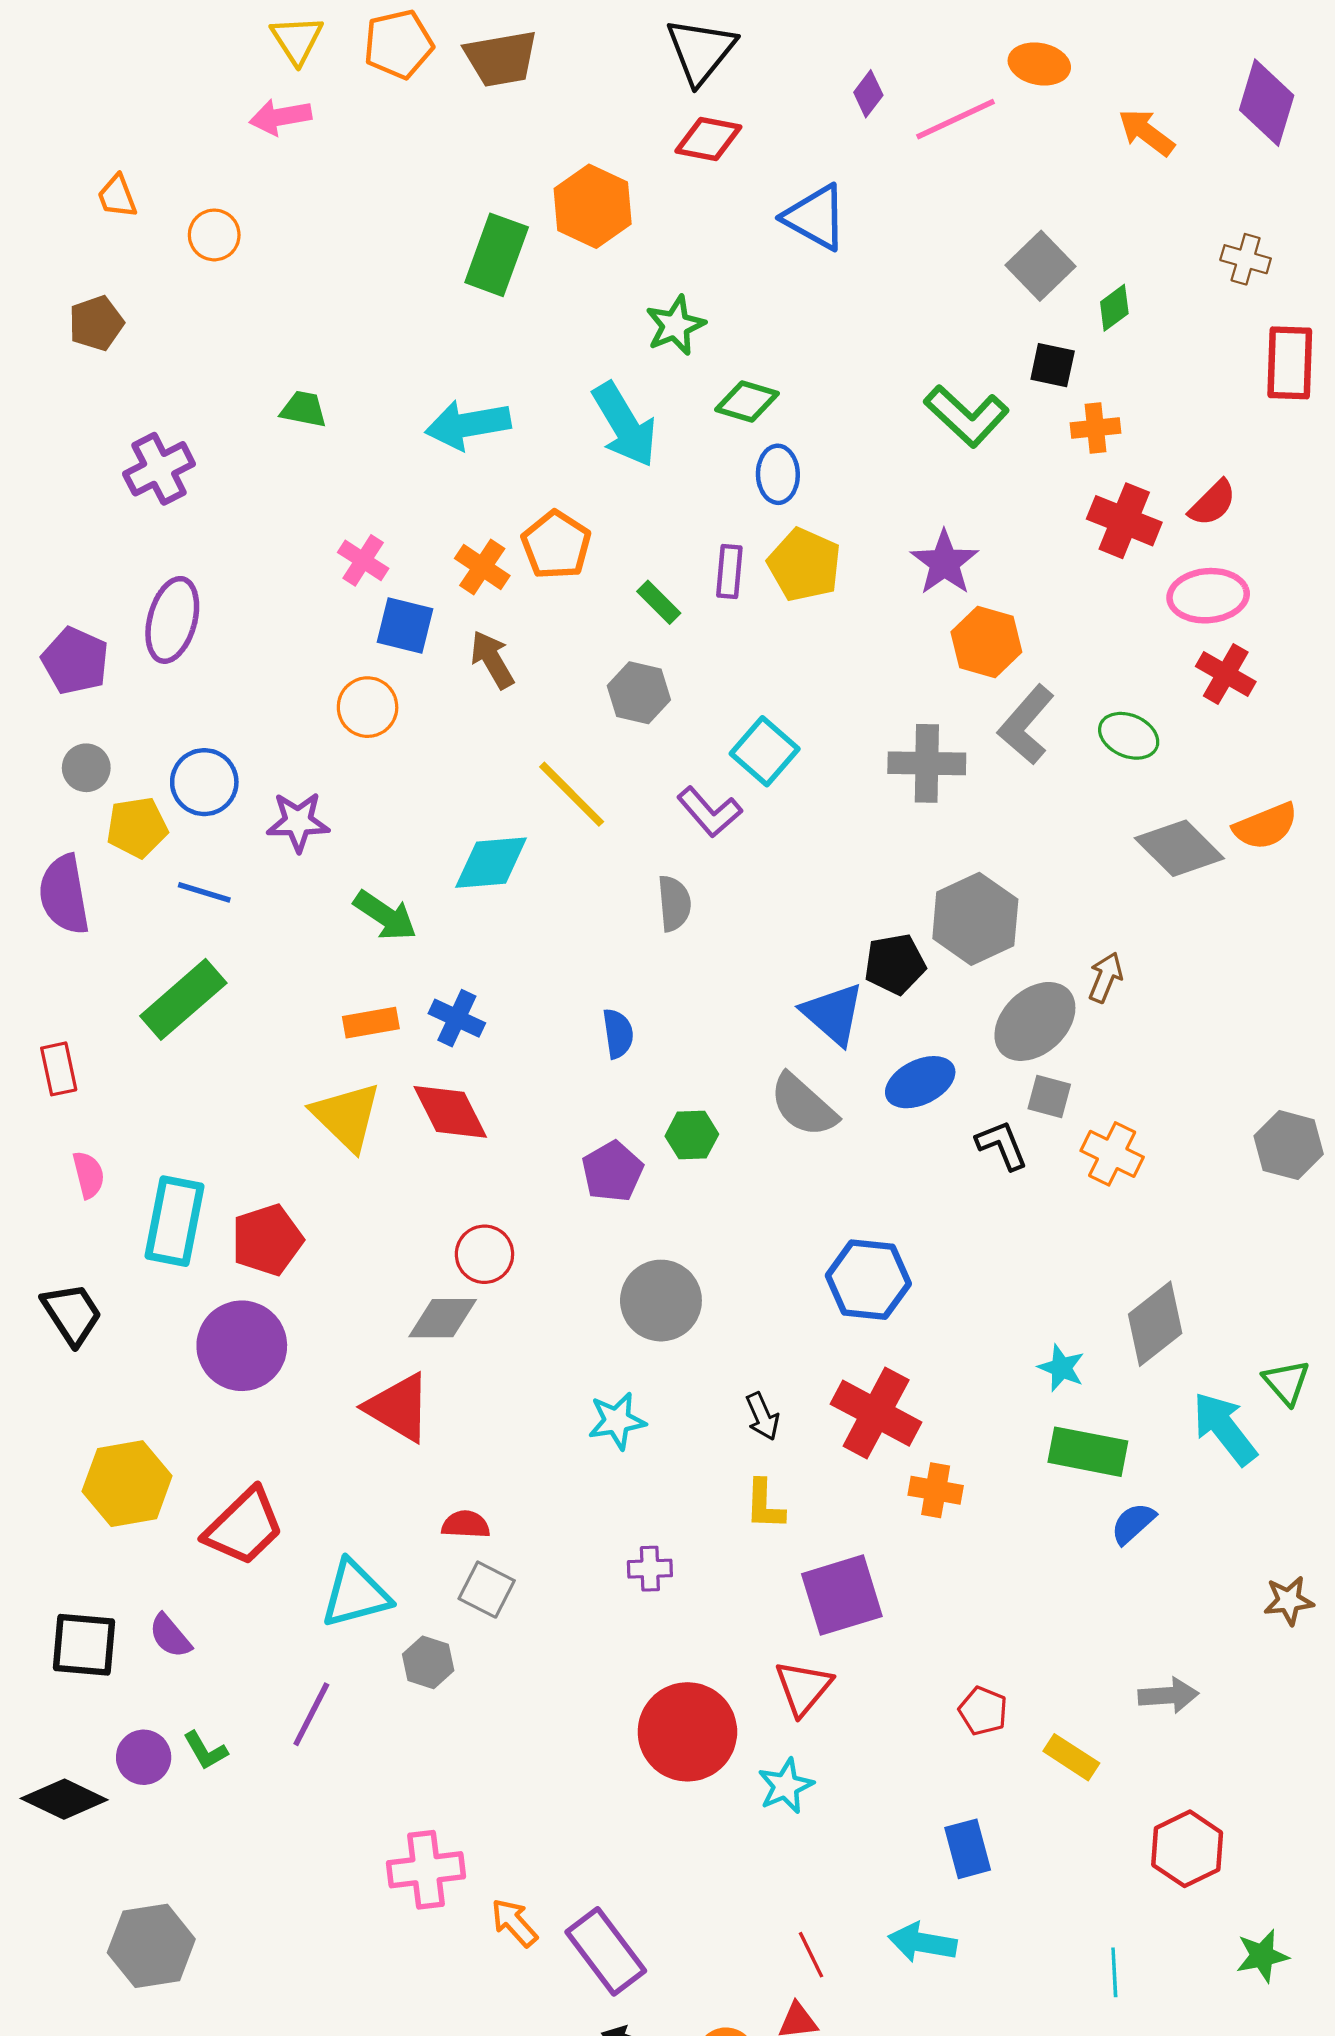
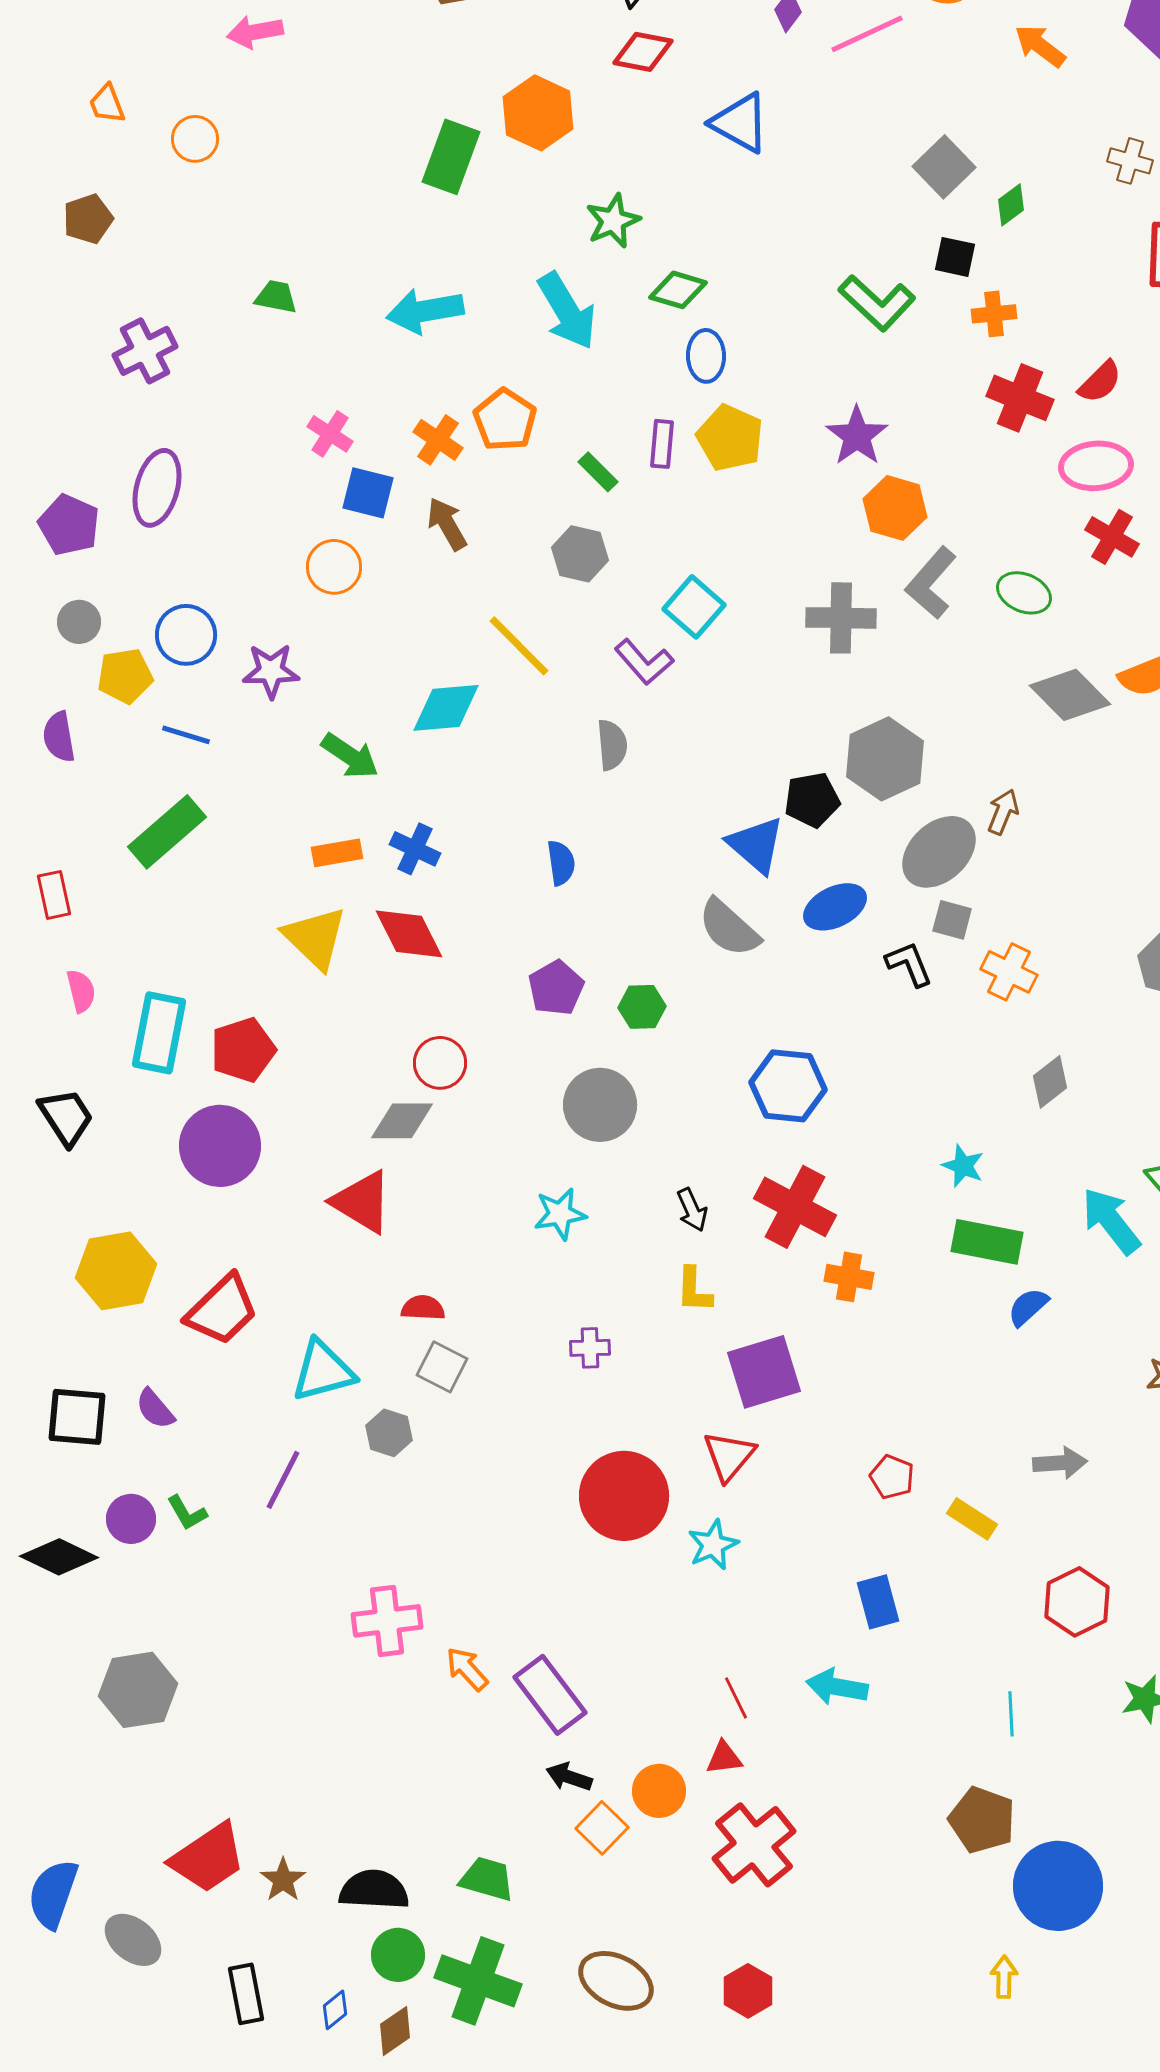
purple semicircle: (64, 895) -> (59, 737), size x0.7
green hexagon: (692, 1135) -> (642, 1007), moved
gray diamond: (1155, 1324) -> (1050, 1082), moved, size x0.7

